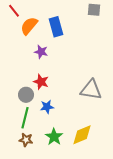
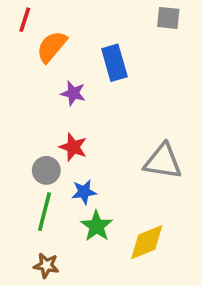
red line: (14, 11) -> (25, 20), turned 56
blue rectangle: (56, 27) -> (114, 63), moved
green star: (54, 137) -> (97, 226), moved
brown star: (26, 140) -> (46, 265), moved

